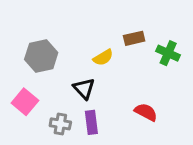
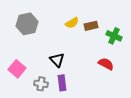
gray hexagon: (41, 56) -> (27, 24), moved
yellow semicircle: (103, 58) -> (72, 23), moved
red semicircle: (146, 112) -> (106, 64), moved

